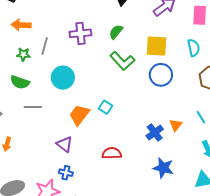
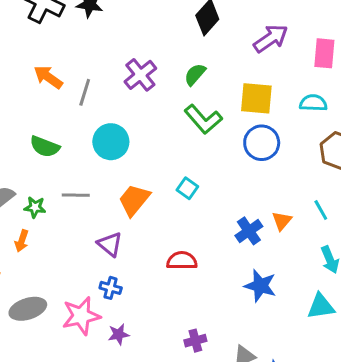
orange arrow: (21, 25) -> (48, 77), moved, turned 30
purple cross: (80, 33) -> (140, 75), turned -35
cyan semicircle: (194, 48) -> (313, 103), turned -78
green star: (23, 54) -> (35, 207), moved
gray line: (33, 107) -> (76, 195), moved
cyan square: (105, 107) -> (187, 188), moved

